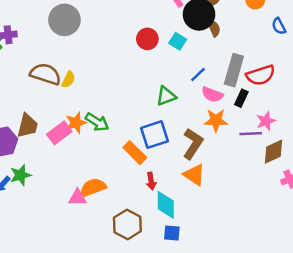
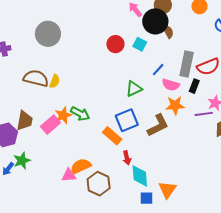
brown L-shape: (193, 144) -> (158, 125), turned 35
orange triangle: (194, 175) -> (167, 190), moved, turned 36
brown hexagon: (127, 224) -> (99, 184), moved

